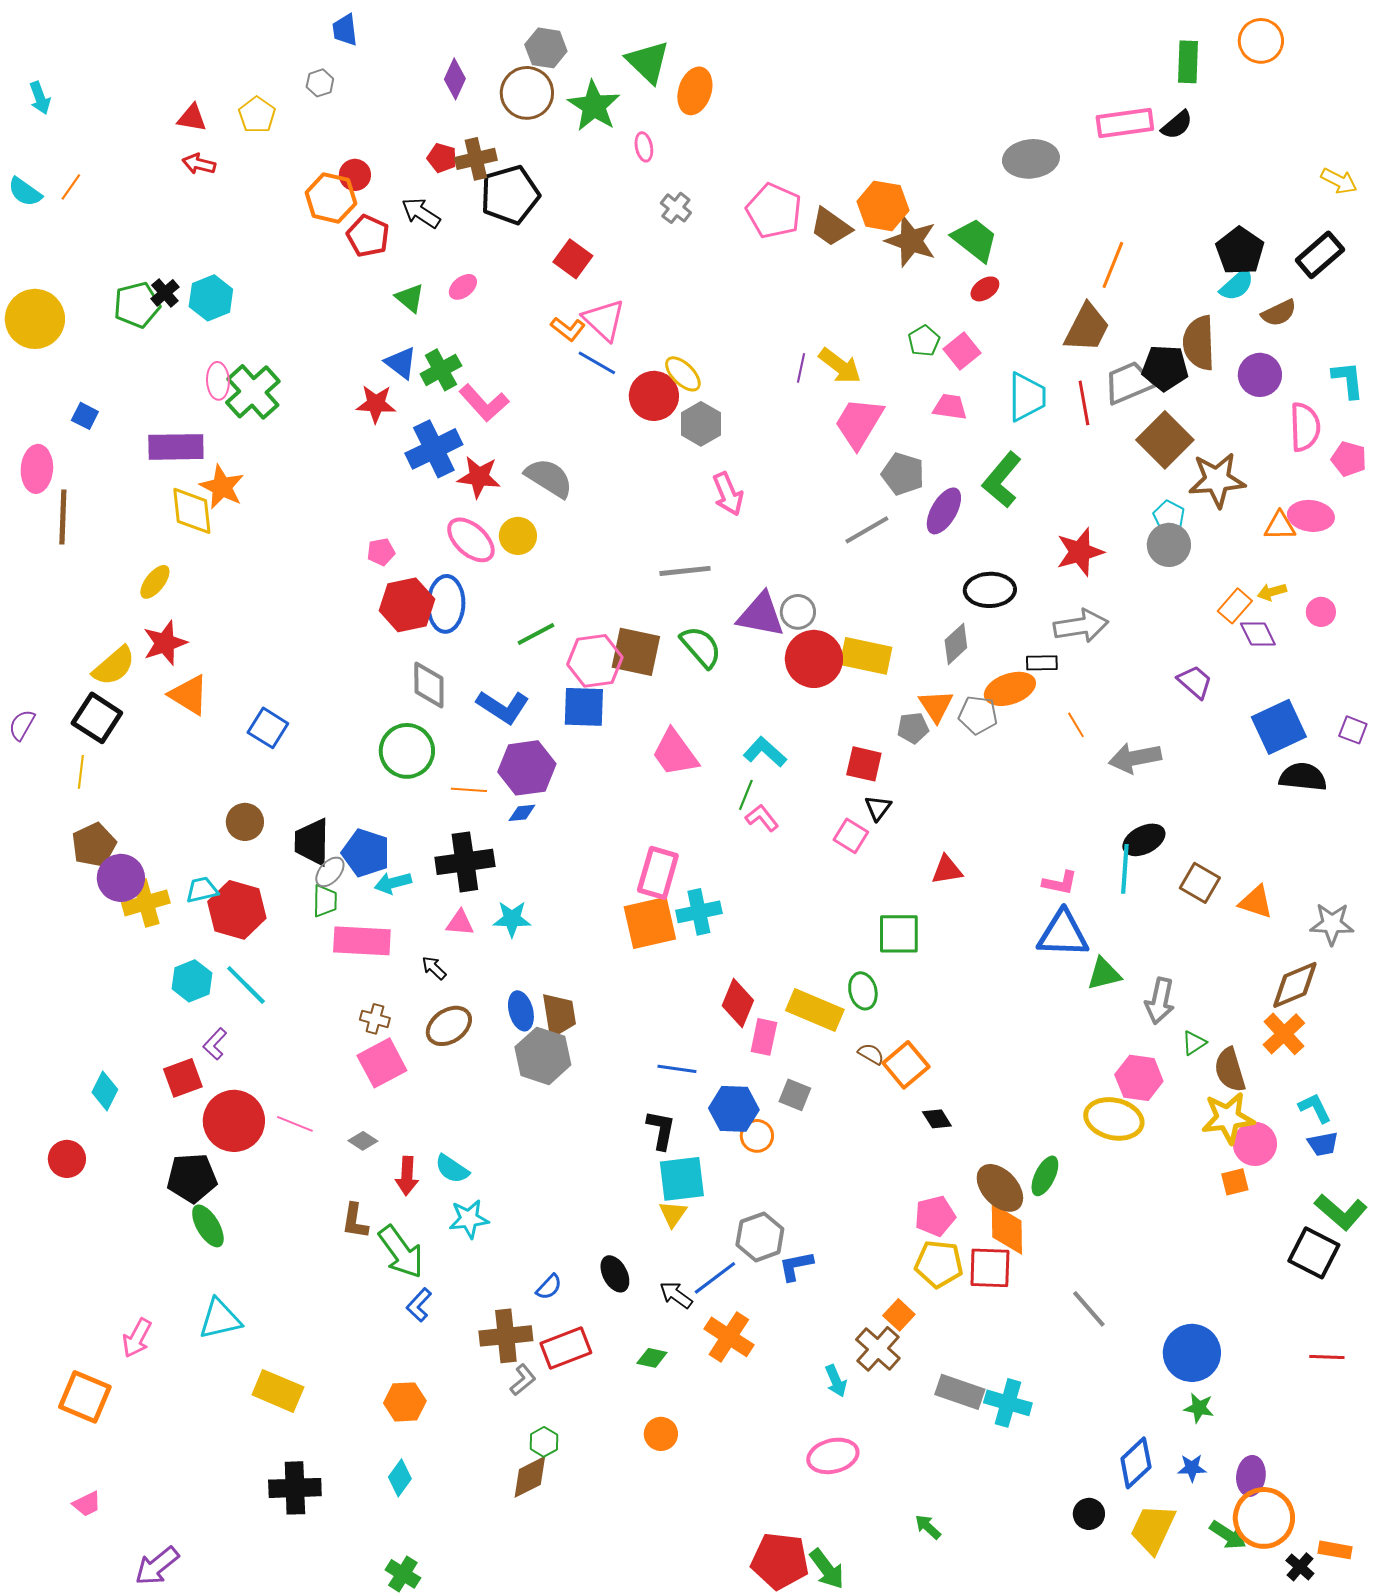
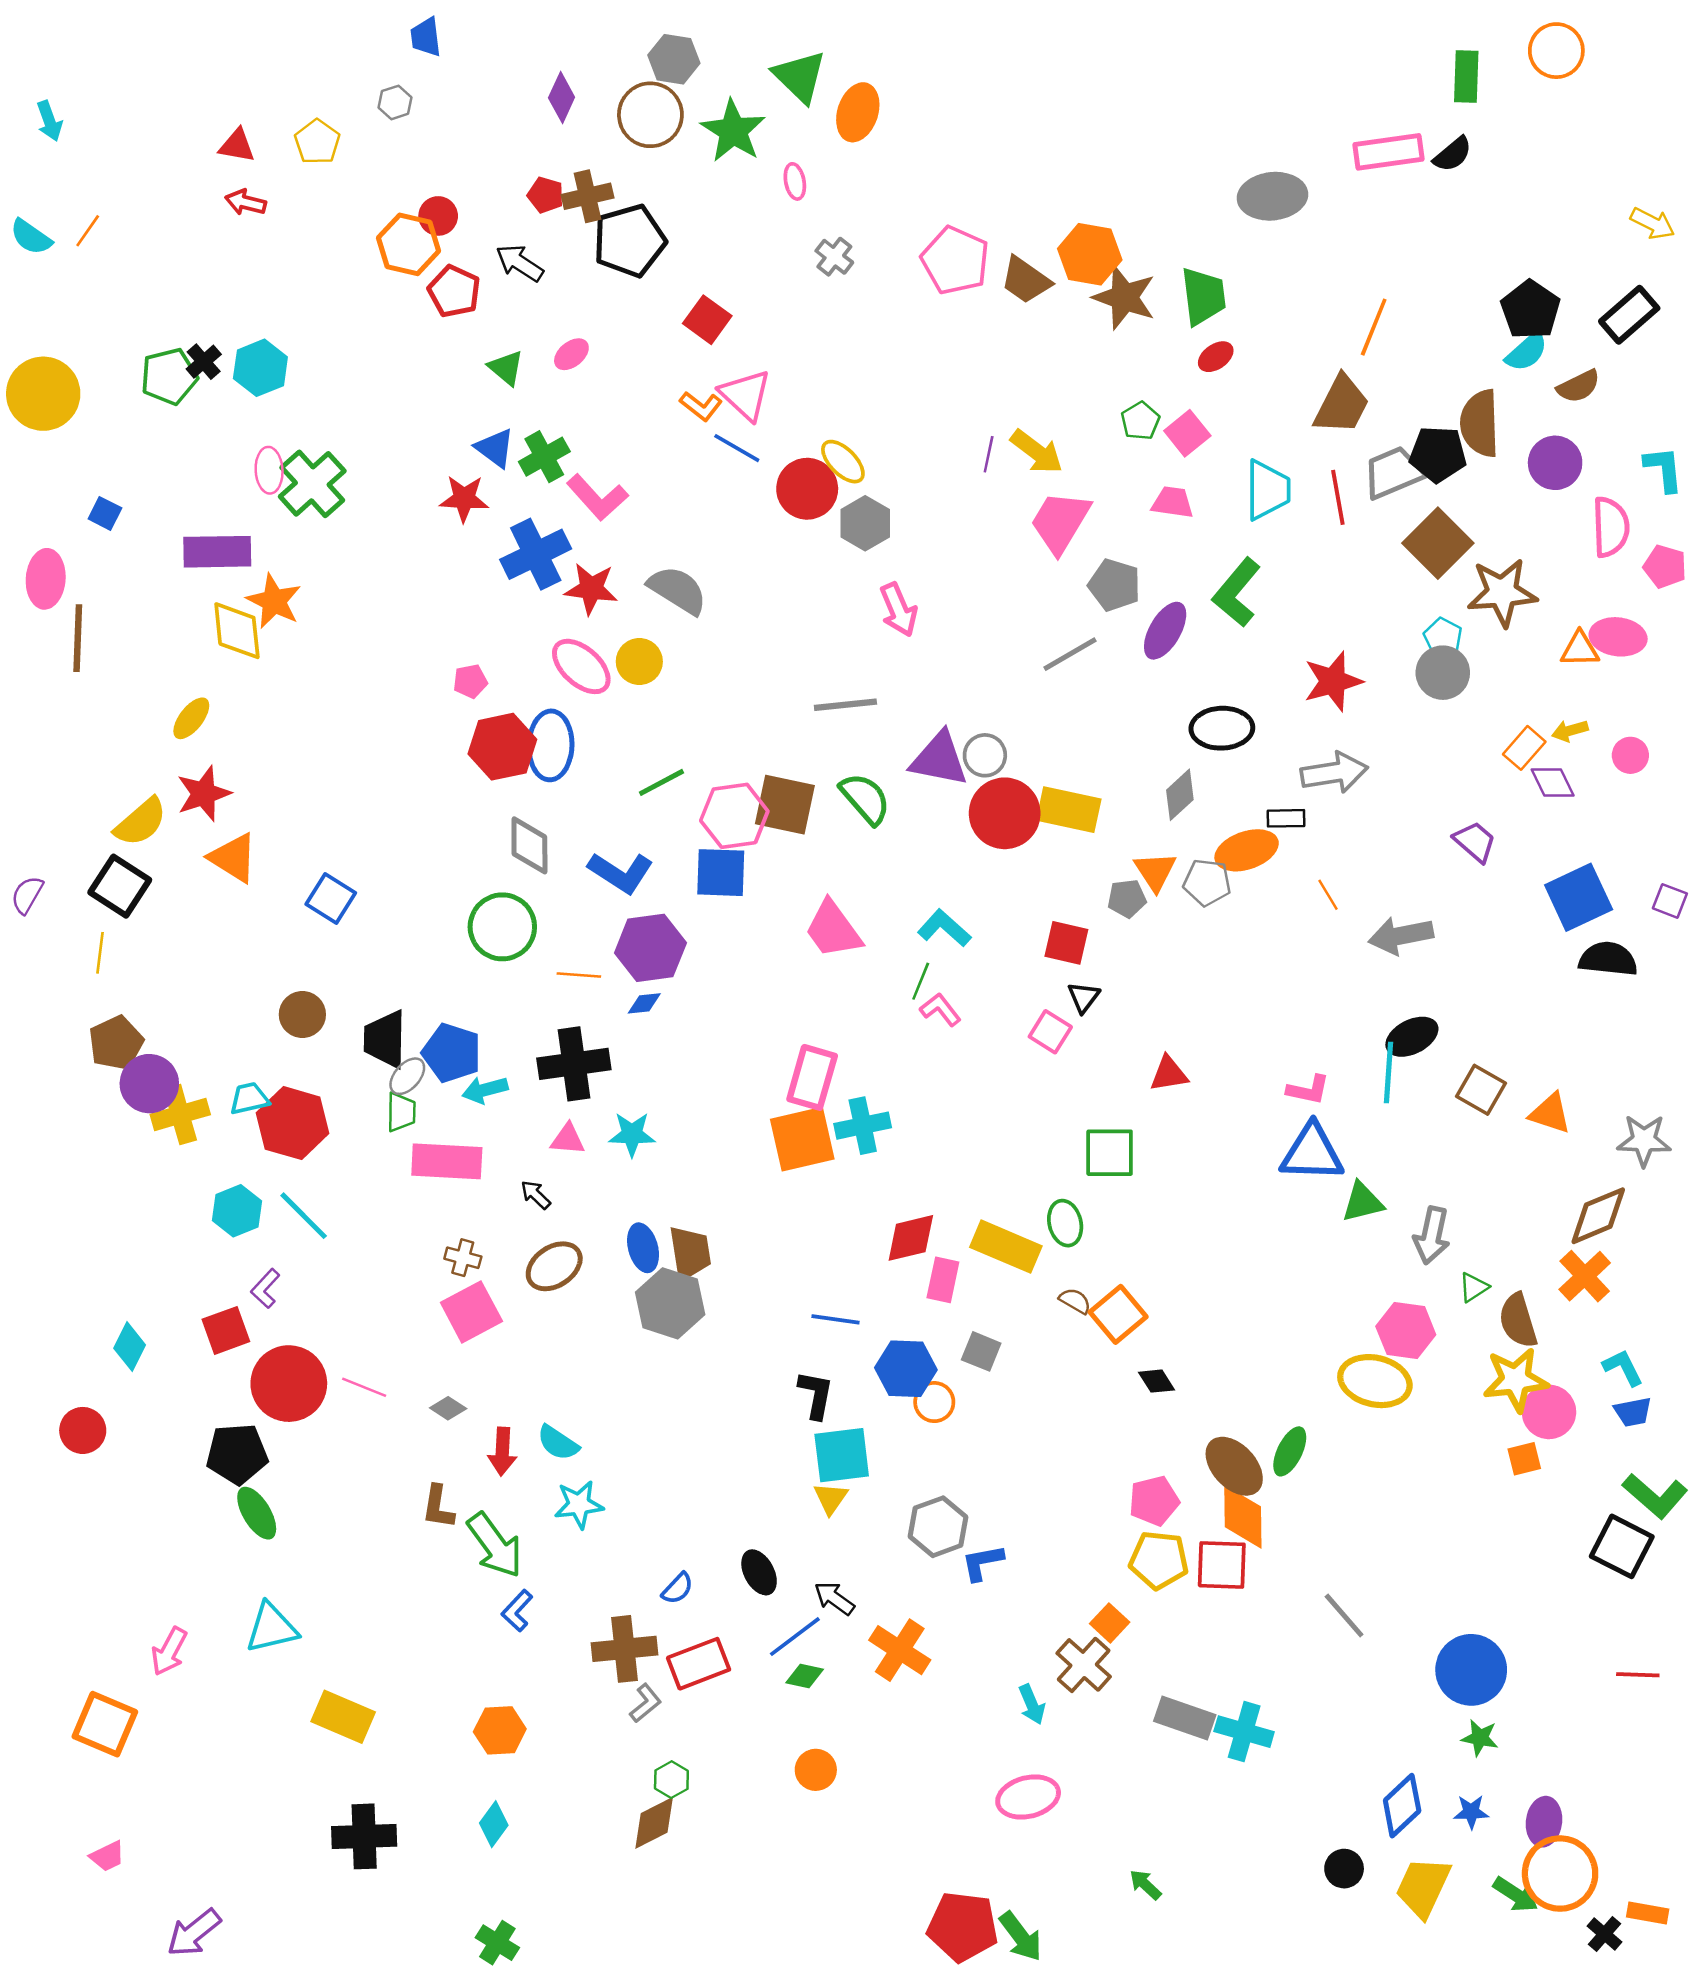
green trapezoid: (975, 240) -> (1203, 296), turned 45
red diamond: (738, 1003) -> (911, 1238), turned 54
blue line: (715, 1278) -> (795, 1637), moved

